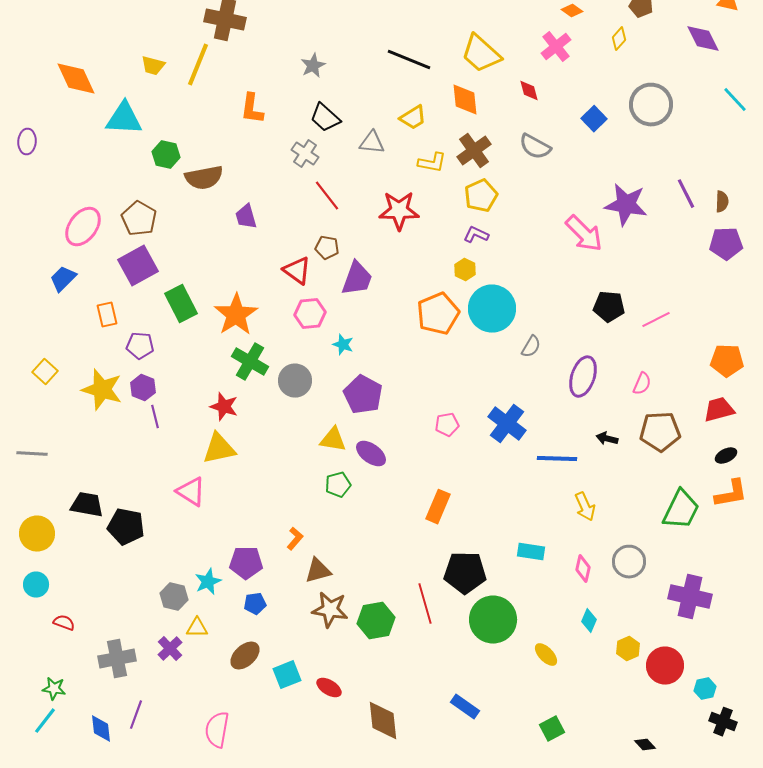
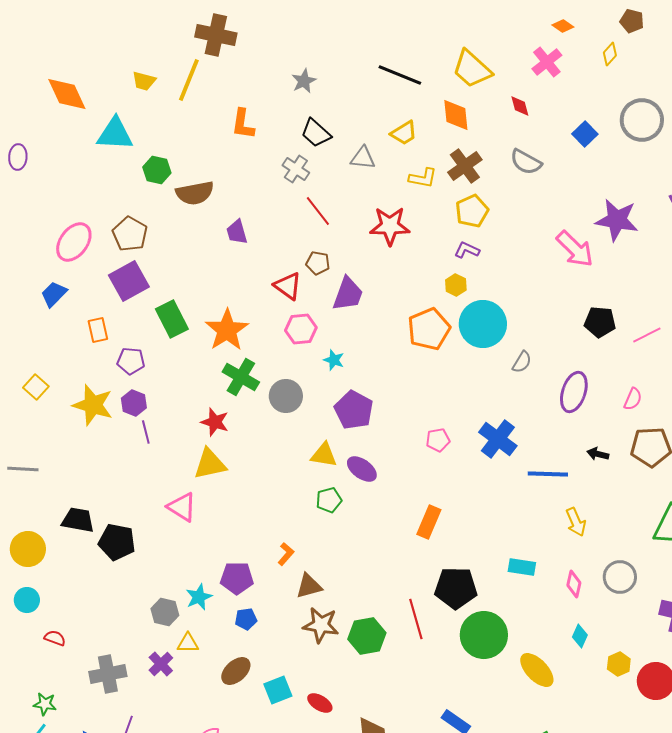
yellow ellipse: (546, 655) -> (537, 670), size x1.5

